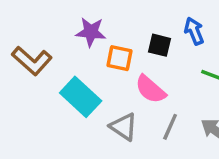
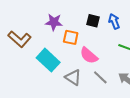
black square: (159, 45) -> (93, 21), moved
gray line: (170, 127) -> (100, 77), turned -70

